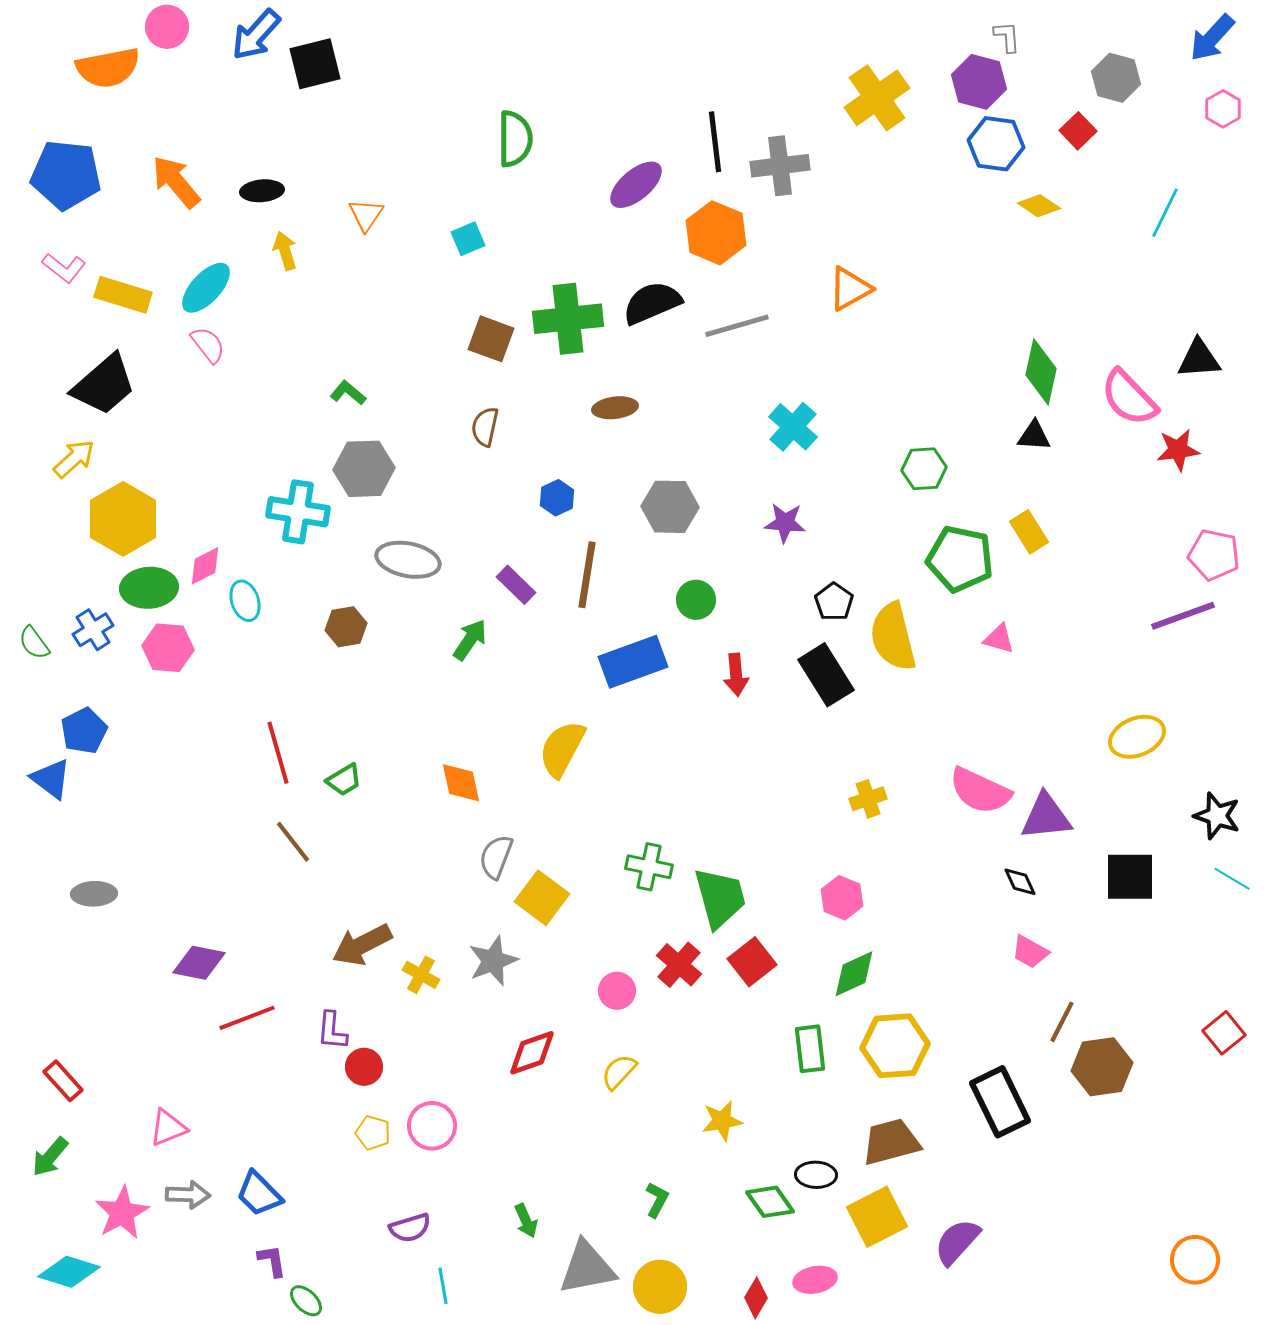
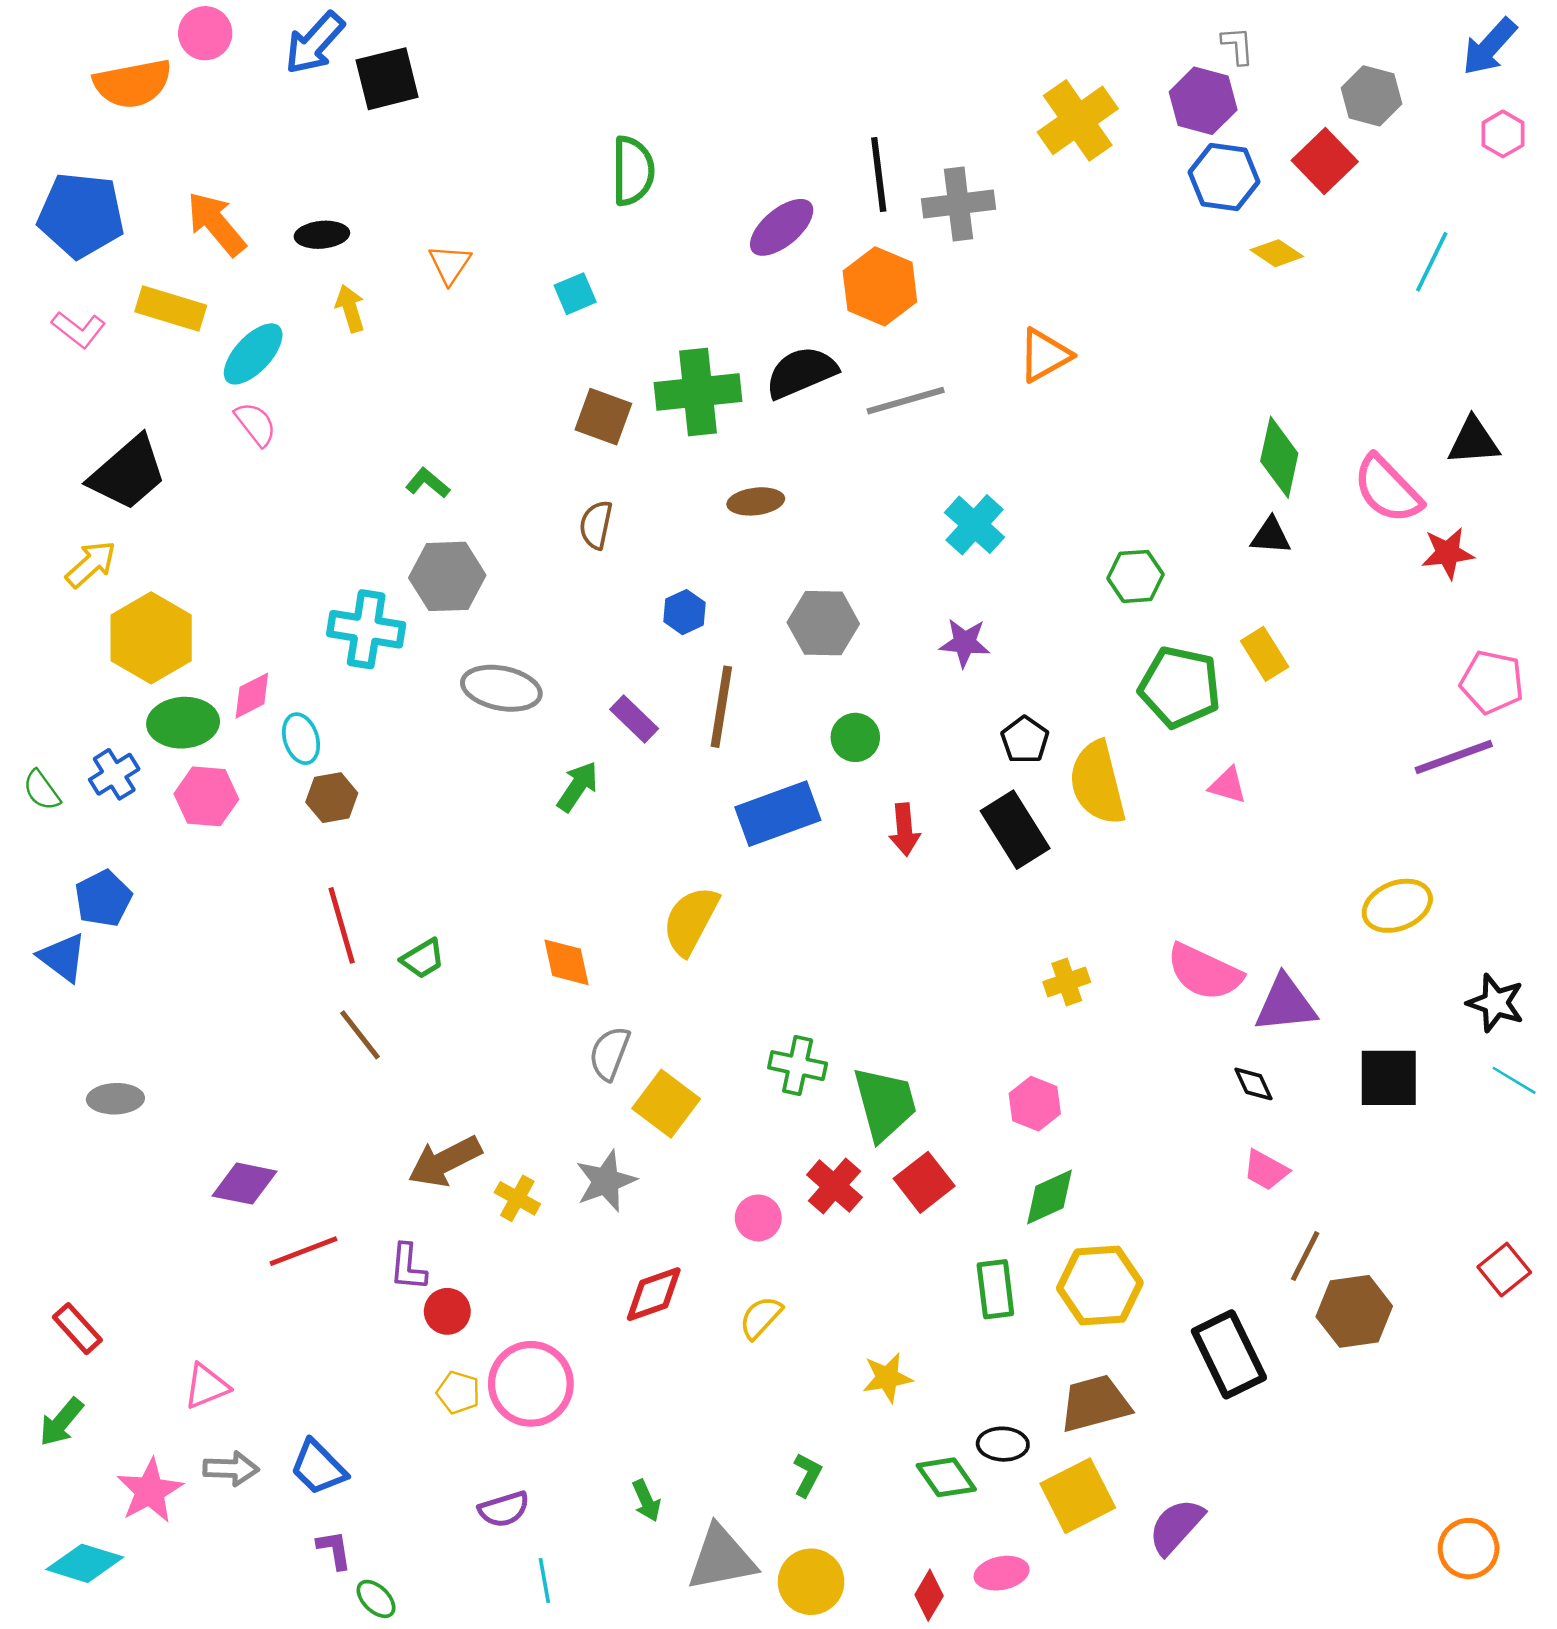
red square: (1078, 131) -> (1325, 161), size x1.4
yellow rectangle: (123, 295) -> (171, 308), moved
brown hexagon: (346, 627) -> (332, 798), moved
pink circle: (432, 1126) -> (531, 1384), size x1.4

